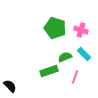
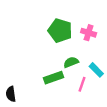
cyan rectangle: (84, 54) -> (96, 70), moved
black semicircle: (10, 86) -> (11, 94), turned -144

